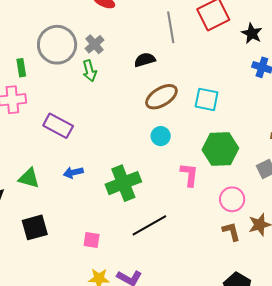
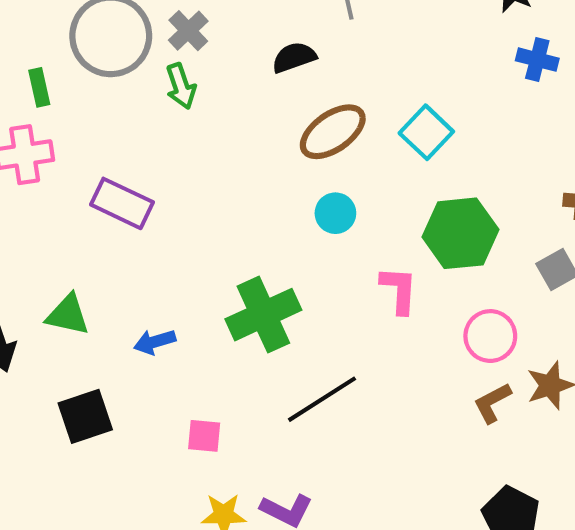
cyan square: (207, 99) -> (426, 132), turned 35
blue arrow: (73, 173) -> (155, 342), moved
brown L-shape: (231, 232) -> (492, 403), turned -100

